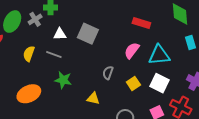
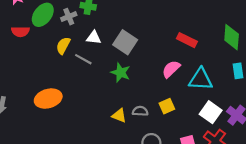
yellow semicircle: (29, 54) -> (63, 46), moved
gray semicircle: (108, 73) -> (140, 111), moved, turned 64
green star: (63, 80) -> (121, 72), moved
white square: (159, 83) -> (211, 112), moved

